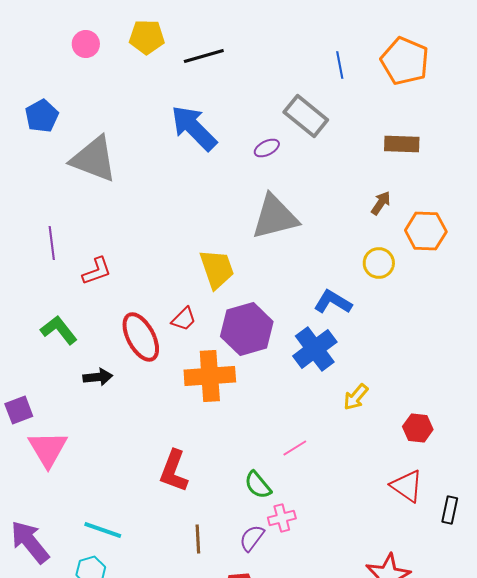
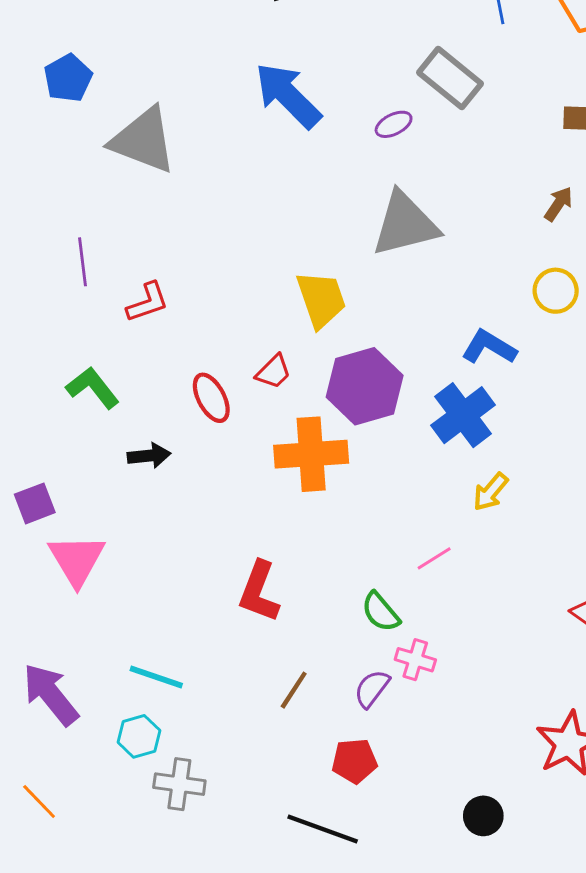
red ellipse: (141, 337) -> (211, 398), size x0.7
yellow arrow: (356, 397) -> (491, 492), moved
pink cross: (282, 518) -> (415, 660), turned 32
brown line: (198, 539) -> (294, 690), turned 36

